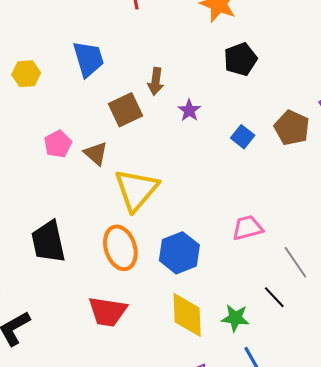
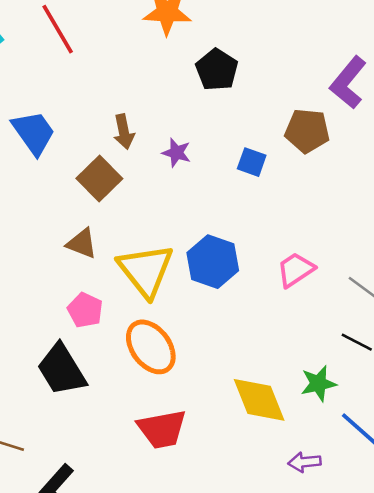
pink pentagon: (58, 144) -> (85, 310), moved
blue hexagon: (179, 253) -> (213, 262), moved

